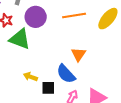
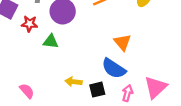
green triangle: (20, 39) -> (51, 41), size x0.6

